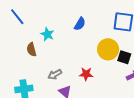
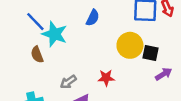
blue line: (17, 17) -> (35, 22), moved
cyan star: (47, 34) -> (55, 34), size x1.5

